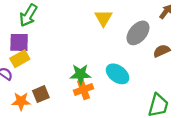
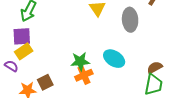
gray ellipse: (138, 33) -> (130, 20), turned -40
brown semicircle: (162, 51) -> (155, 67), moved

